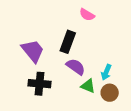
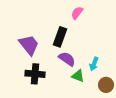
pink semicircle: (87, 15) -> (77, 13), turned 96
brown circle: (110, 93) -> (106, 85), moved

